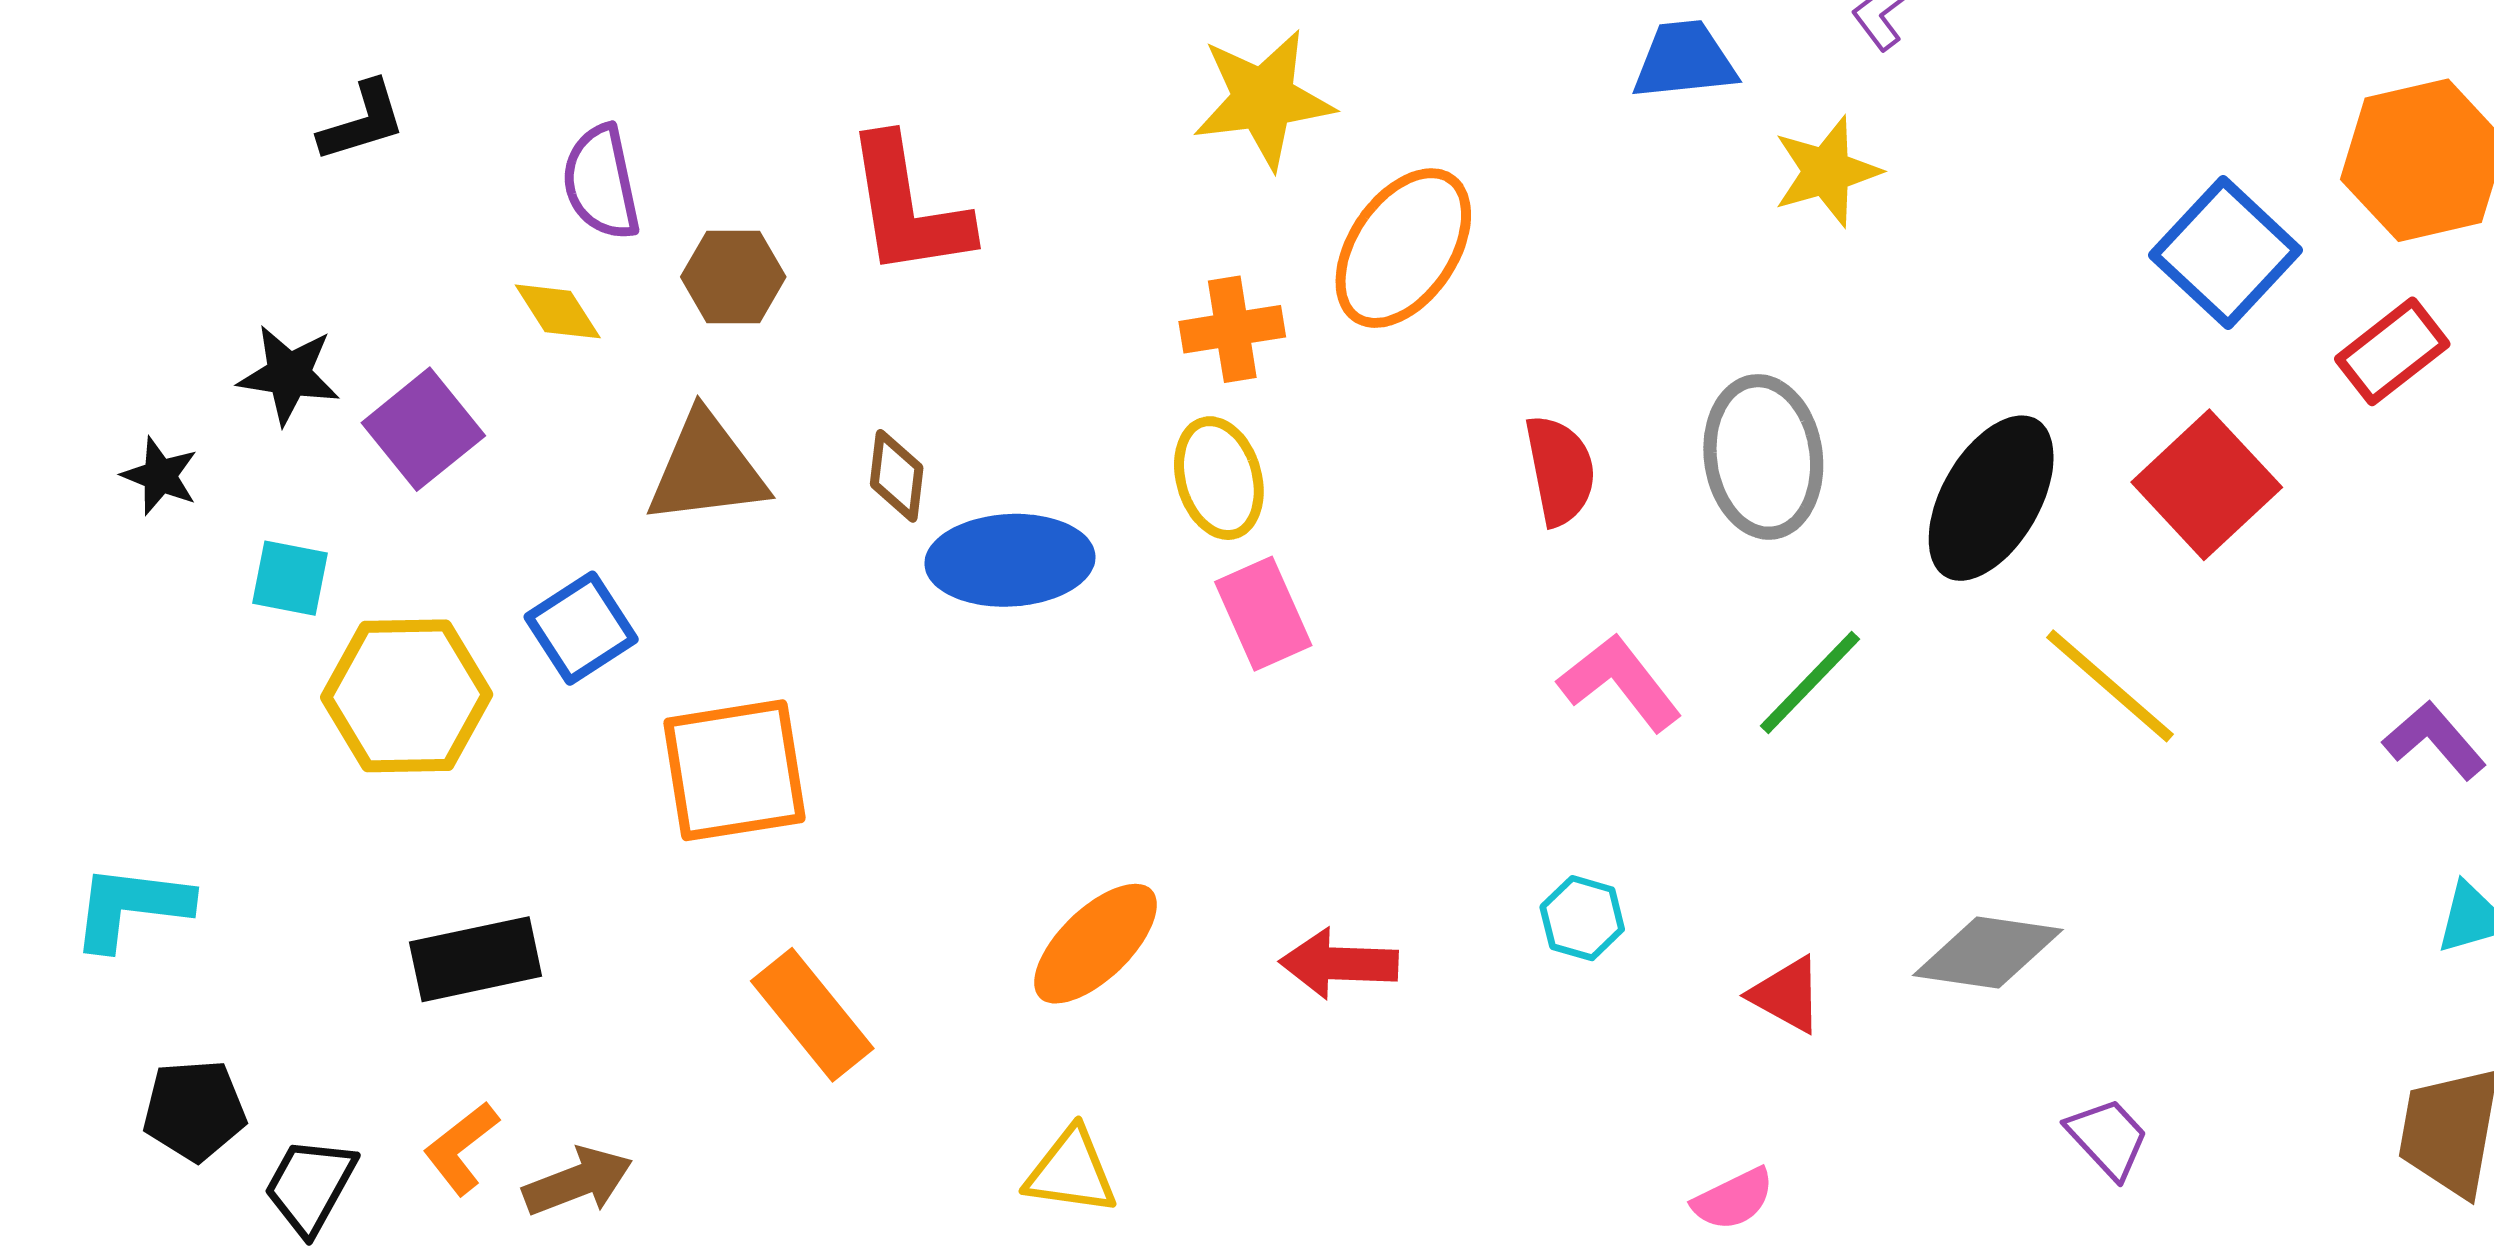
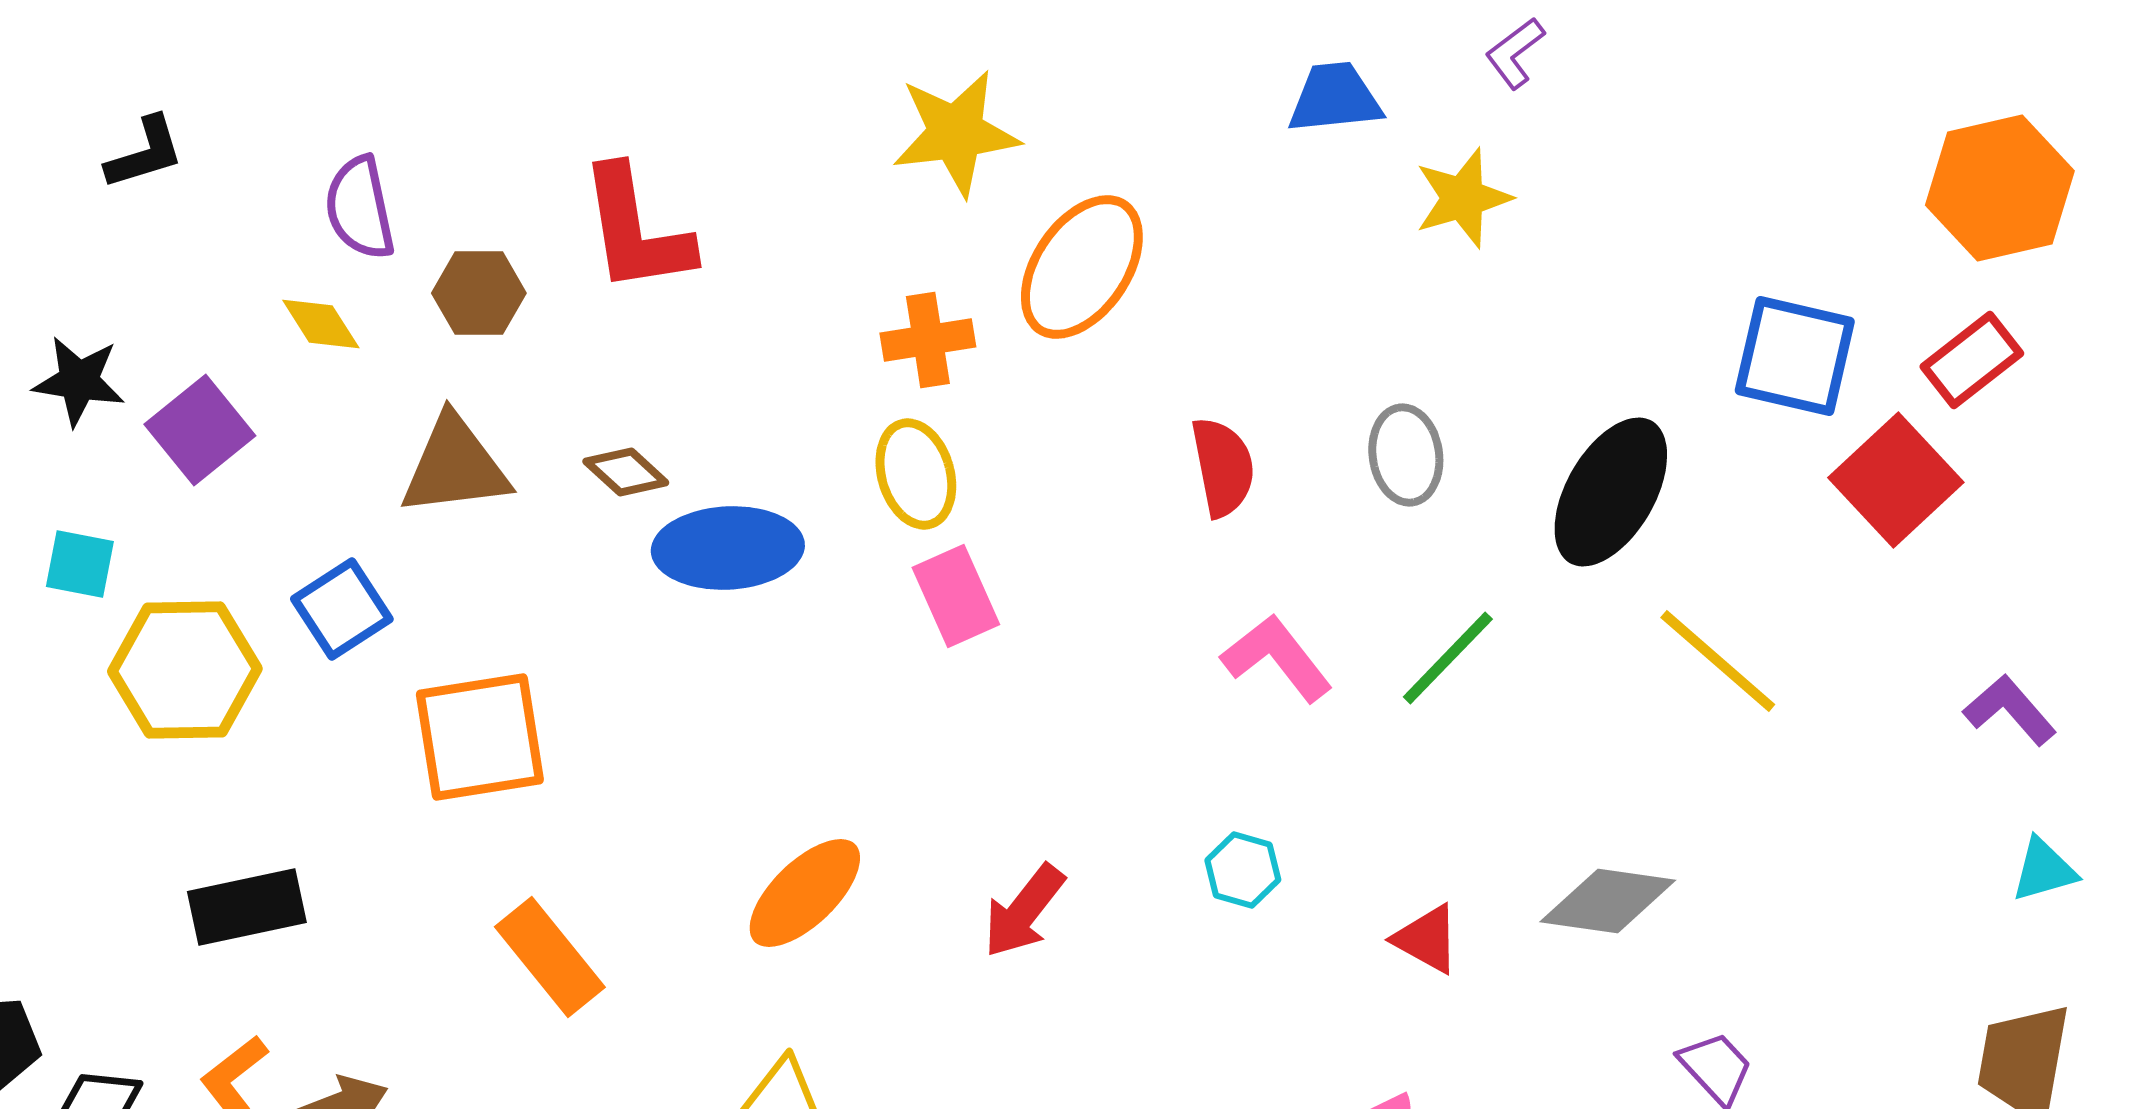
blue square: (2226, 253) -> (1795, 356), moved, turned -30
gray ellipse: (1763, 457) -> (1406, 455), size x0.7
brown diamond: (897, 476) -> (626, 472), turned -54
red square: (2207, 485) -> (1896, 480), moved
red arrow: (1339, 964) -> (1024, 911), turned -54

